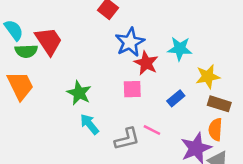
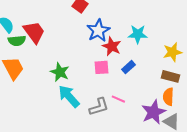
yellow star: (208, 76) -> (172, 52), moved
blue rectangle: (176, 98) -> (129, 67), moved
cyan arrow: (89, 124) -> (69, 96), size x1.4

